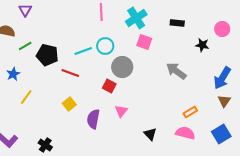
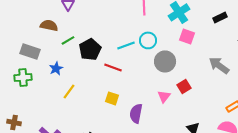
black rectangle: (177, 23) -> (220, 17), turned -32
black pentagon: (47, 55) -> (90, 49), turned 30
red square: (109, 86) -> (184, 86), moved, turned 32
yellow square: (69, 104) -> (112, 98), turned -32
pink triangle: (121, 111) -> (164, 96), moved

